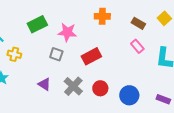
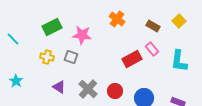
orange cross: (102, 16) -> (117, 19), turned 35
yellow cross: (14, 54) -> (47, 57), moved
red rectangle: (91, 56) -> (132, 59), moved

